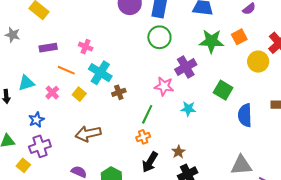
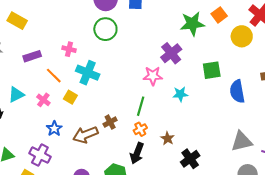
green circle: (159, 37) -> (105, 29), moved
orange line: (66, 70) -> (54, 76), turned 30
green square: (223, 90) -> (212, 70), turned -30
brown cross: (119, 92) -> (110, 122), moved
blue star: (36, 120) -> (54, 129), moved
purple cross: (40, 146) -> (40, 155), turned -35
brown star: (178, 152) -> (168, 138), moved
black arrow: (150, 162) -> (137, 153), moved

